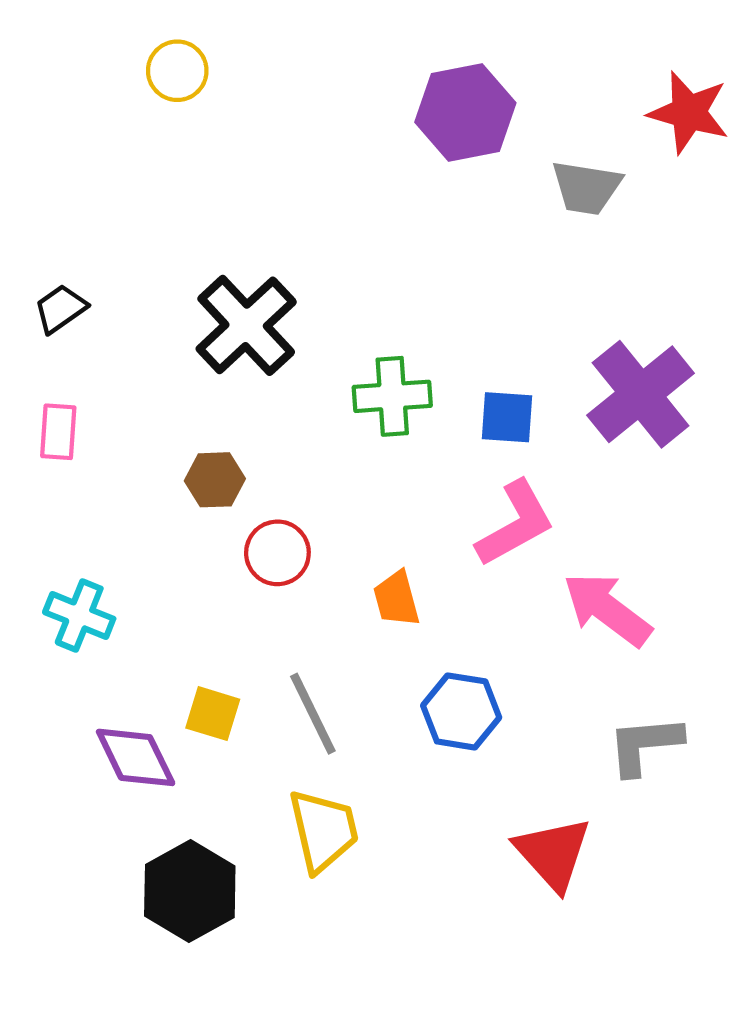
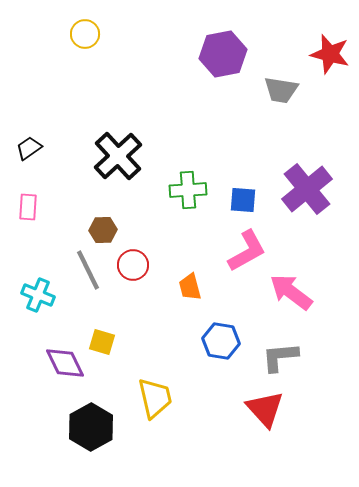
gray line: (313, 714) -> (88, 270), moved
gray L-shape: (645, 745) -> (280, 357), moved

